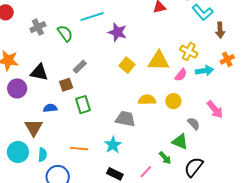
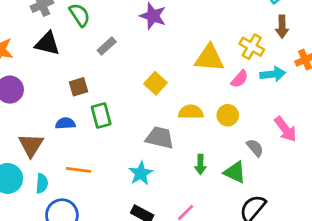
brown arrow: (220, 30) -> (282, 27), moved
yellow square: (127, 65) -> (156, 83), moved
gray rectangle: (80, 67) -> (107, 46), moved
black triangle: (39, 72) -> (47, 44), moved
blue semicircle: (50, 108) -> (65, 123), moved
orange line: (79, 149) -> (78, 170), moved
green arrow: (165, 158) -> (200, 164), moved, turned 40

